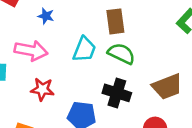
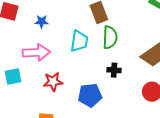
green semicircle: (121, 54) -> (110, 37), turned 80
black cross: (117, 93) -> (114, 70), size x0.6

